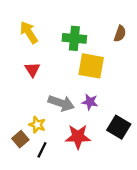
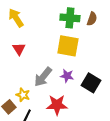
green cross: (74, 38) -> (70, 18), moved
gray arrow: (61, 103) -> (43, 77), turned 110
black square: (119, 127) -> (91, 83), moved

